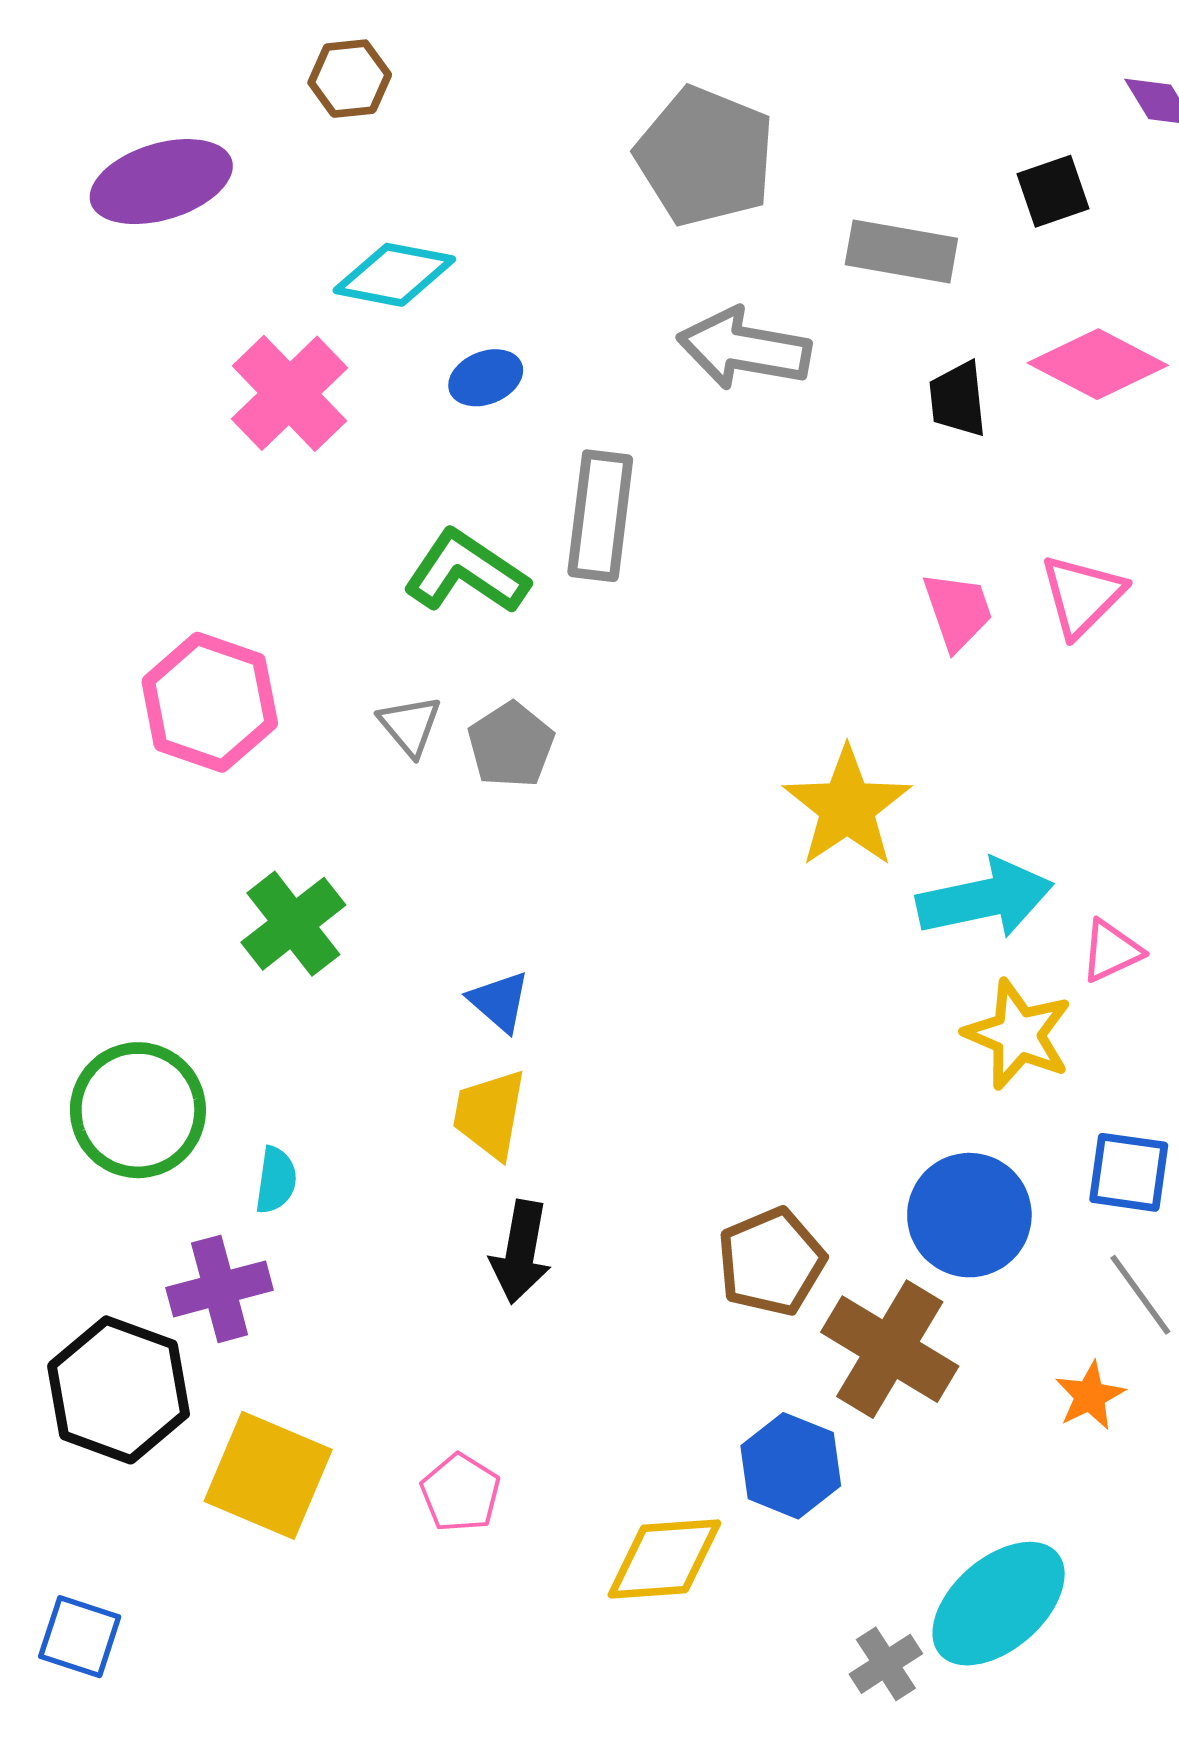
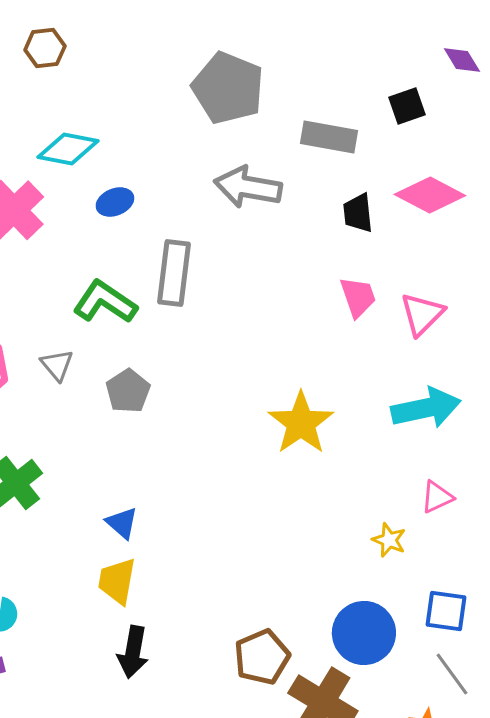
pink trapezoid: (958, 611) -> (358, 297), moved
gray triangle: (410, 726) -> (57, 365), moved
cyan arrow: (985, 898) -> (426, 408), moved
yellow star: (1018, 1034) -> (389, 540), size x0.6

